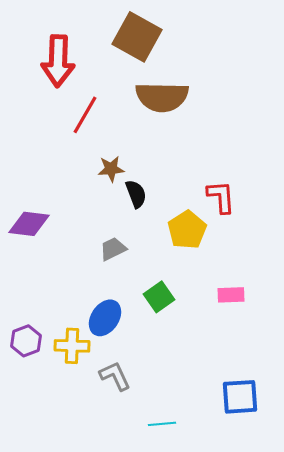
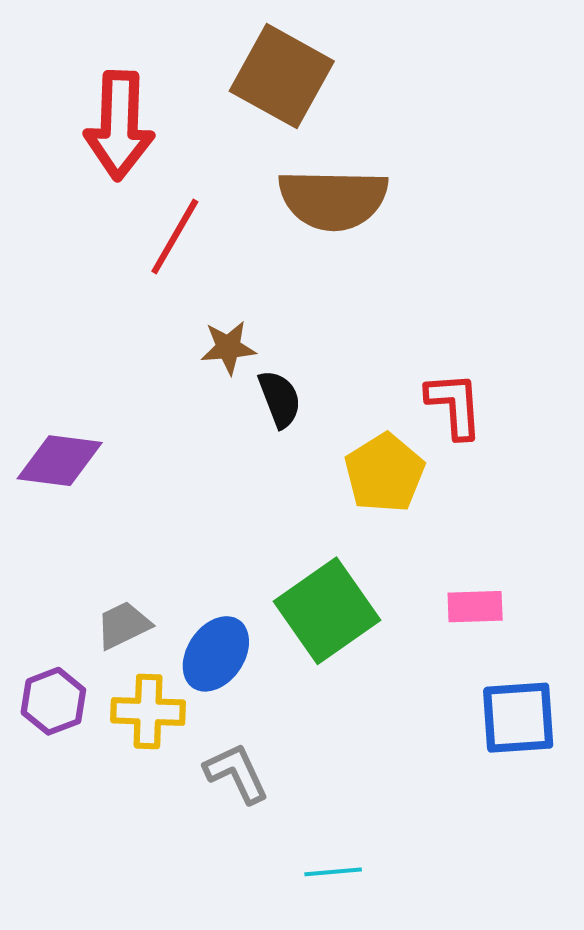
gray trapezoid: (113, 249) -> (123, 625), moved
green square: (159, 297) -> (327, 611), size x1.6
blue square: (240, 397) -> (518, 718), moved

